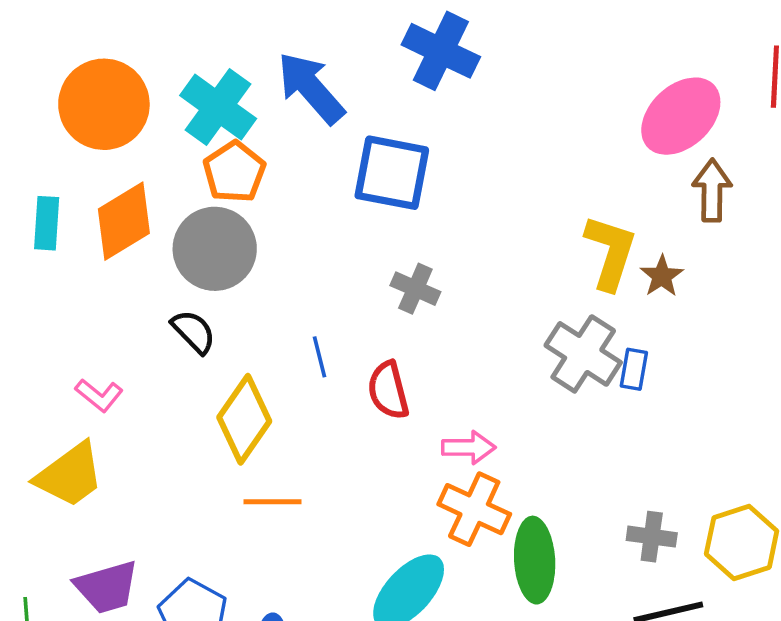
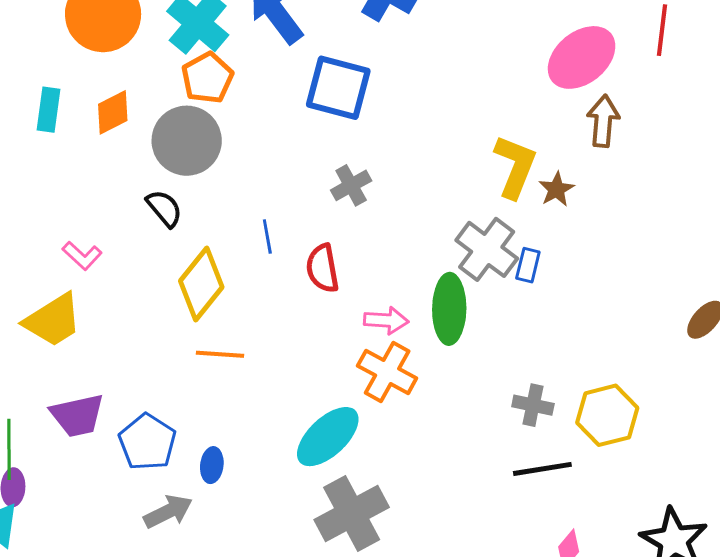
orange diamond: (124, 221) -> (113, 112), size x0.7
gray cross: (415, 289) -> (351, 185), turned 33
green ellipse: (535, 560) -> (449, 309), moved

